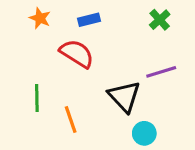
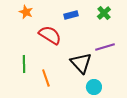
blue rectangle: (89, 20) -> (71, 15), moved

